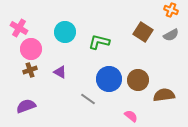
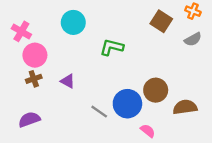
cyan circle: (65, 32) -> (73, 22), moved
brown square: (143, 32) -> (161, 21), moved
blue circle: (109, 79) -> (127, 104), moved

